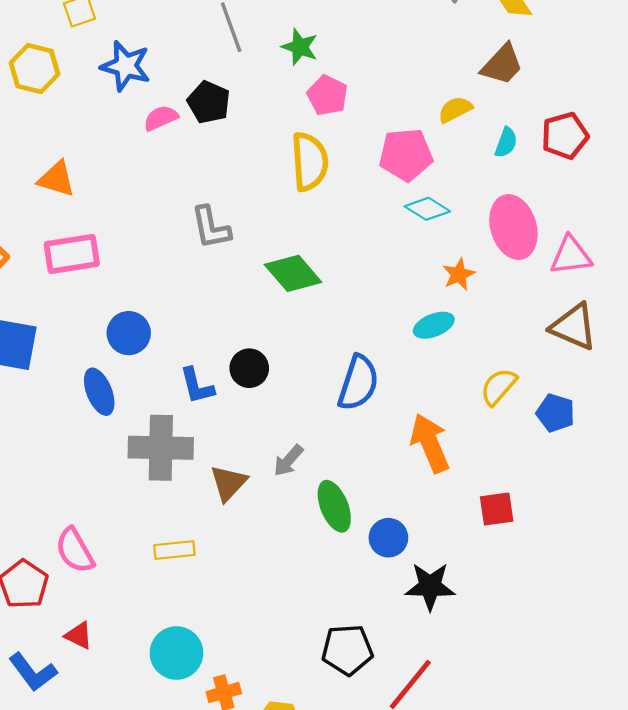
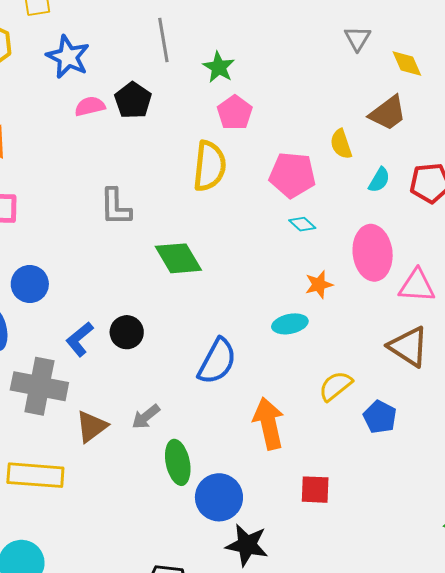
yellow semicircle: (455, 109) -> (341, 144), turned -92
cyan diamond: (427, 209) -> (302, 224), size x0.7
blue L-shape: (197, 386) -> (80, 339), turned 54
blue circle: (388, 538) -> (219, 497), size x1.4
yellow rectangle: (174, 550) -> (35, 475), size x1.6

